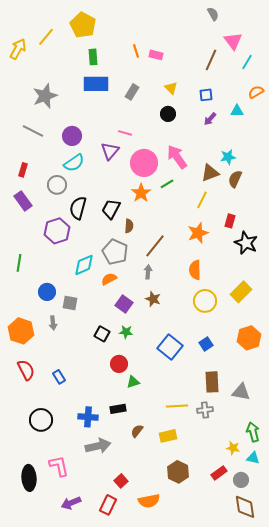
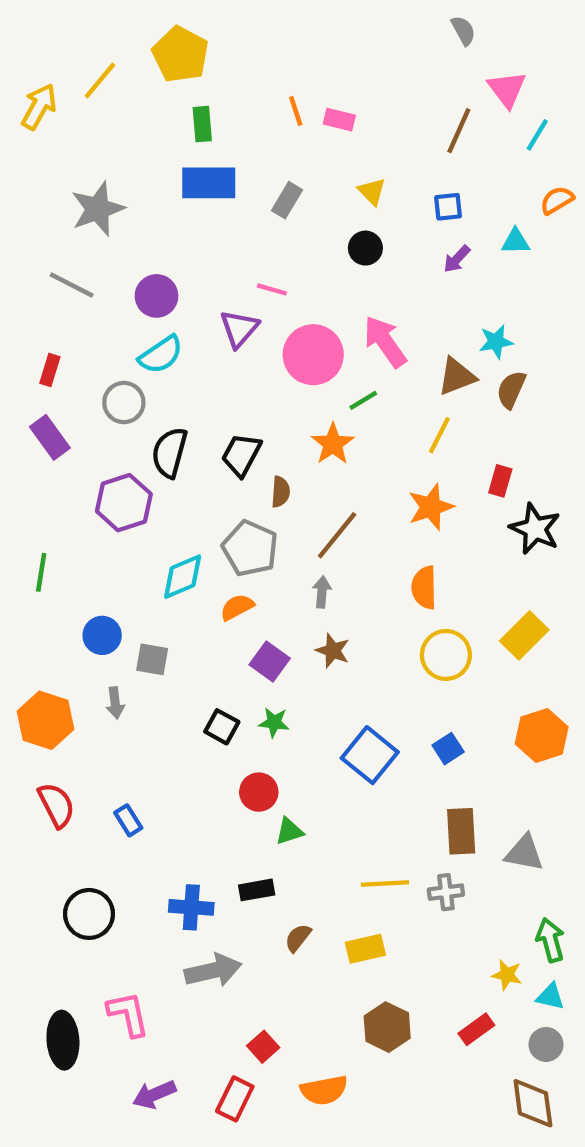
orange star: (141, 193) -> (333, 444), moved
gray circle: (241, 480) -> (546, 1044), moved

